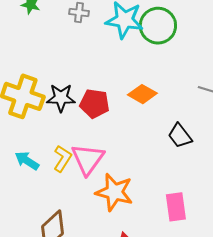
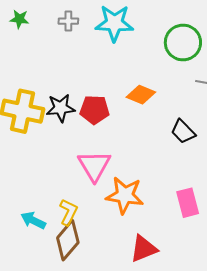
green circle: (158, 26) -> (183, 43), moved
yellow L-shape: (63, 159) -> (68, 212), moved
cyan arrow: (27, 161) -> (33, 220), moved

